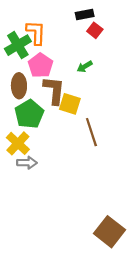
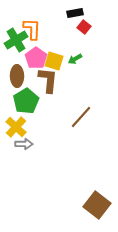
yellow square: (70, 104) -> (54, 61), moved
brown line: (91, 132) -> (81, 117), turned 60

